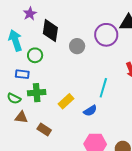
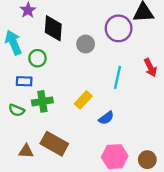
cyan line: (103, 88) -> (118, 77), moved
yellow rectangle: (66, 101) -> (83, 100), moved
brown triangle: (21, 117) -> (26, 151), moved
brown rectangle: (44, 129) -> (54, 144), size x1.6

